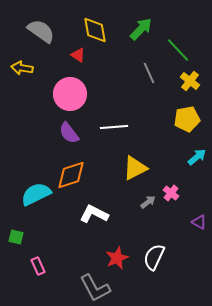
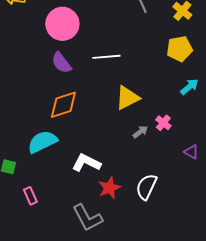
cyan semicircle: (36, 194) -> (42, 142), moved
white L-shape: (94, 214) -> (86, 163), moved

